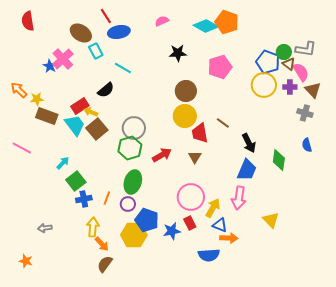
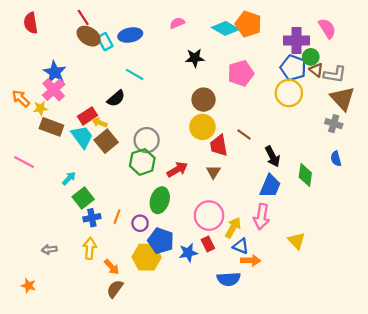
red line: (106, 16) -> (83, 17), moved
gray L-shape: (306, 49) -> (335, 74), moved
cyan rectangle: (96, 51) -> (105, 42), moved
pink cross: (63, 59) -> (54, 90), moved
blue star: (50, 66) -> (55, 72), size x1.5
pink semicircle: (301, 72) -> (327, 28), moved
purple cross: (290, 87) -> (297, 40), moved, size x1.6
brown triangle: (313, 90) -> (342, 98), size x1.4
green ellipse: (133, 182) -> (160, 200), moved
yellow arrow: (93, 227) -> (90, 248), moved

